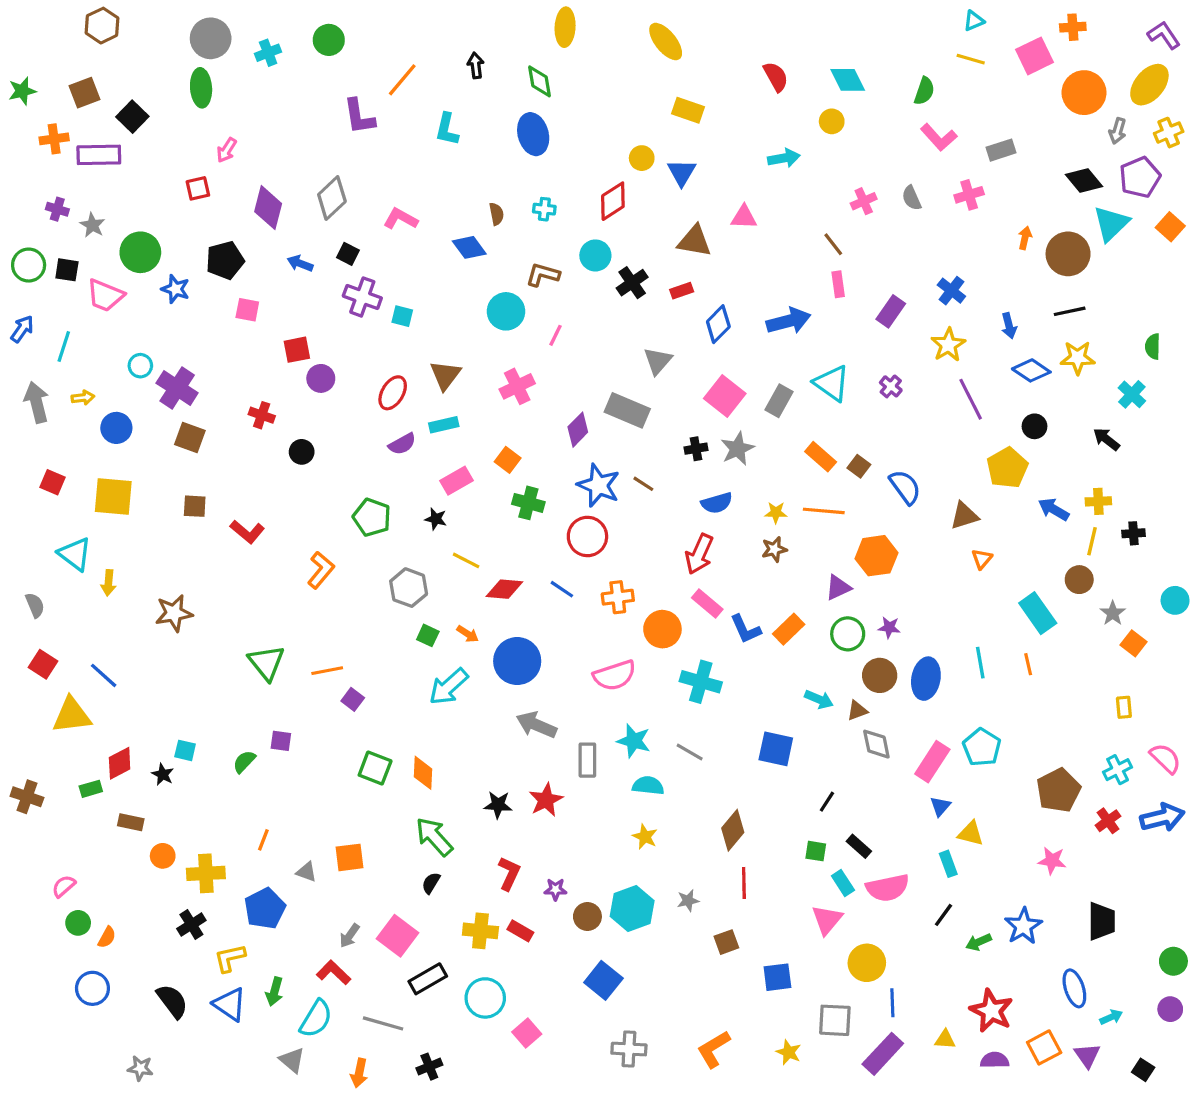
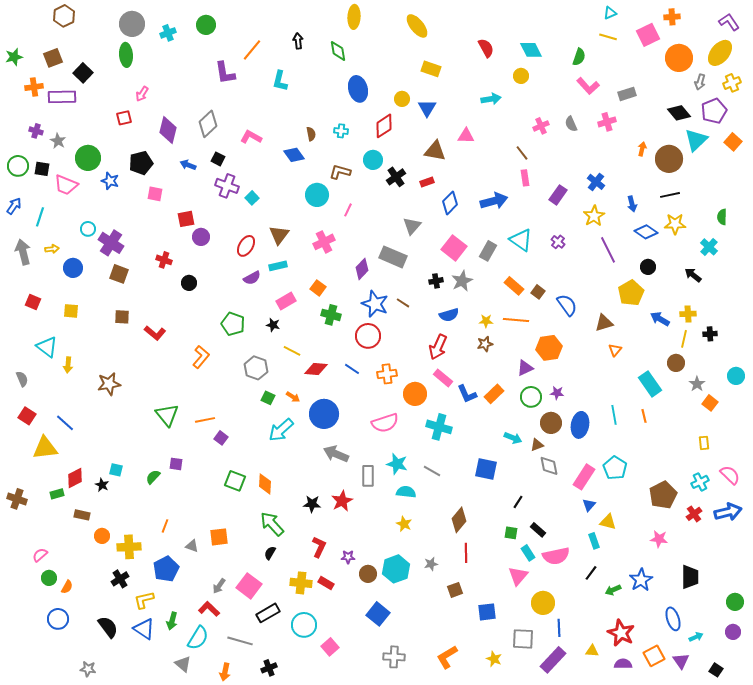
blue ellipse: (533, 134) -> (358, 89), moved
cyan square: (402, 316) -> (252, 198), turned 32
yellow square: (113, 497) -> (71, 311), size x0.6

